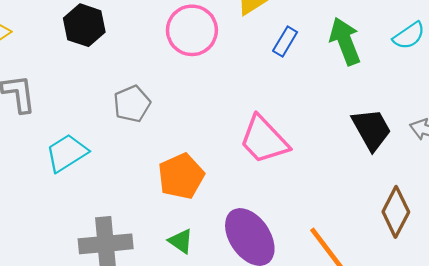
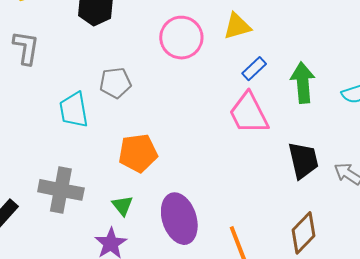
pink trapezoid: (264, 140) -> (249, 113), moved
cyan trapezoid: (67, 153) -> (74, 110), moved, turned -84

